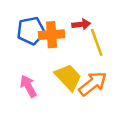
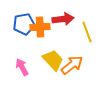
red arrow: (81, 24) -> (63, 19), size x1.5
yellow line: (97, 42) -> (87, 32), moved

